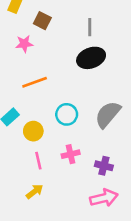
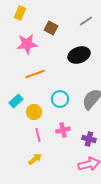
brown square: (42, 21) -> (51, 28), moved
gray line: (90, 27) -> (86, 21), moved, turned 56
pink star: (24, 44) -> (27, 44), size x1.5

